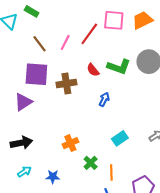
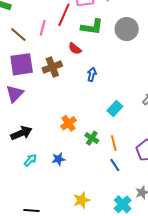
green L-shape: (119, 67) -> (92, 27), moved

